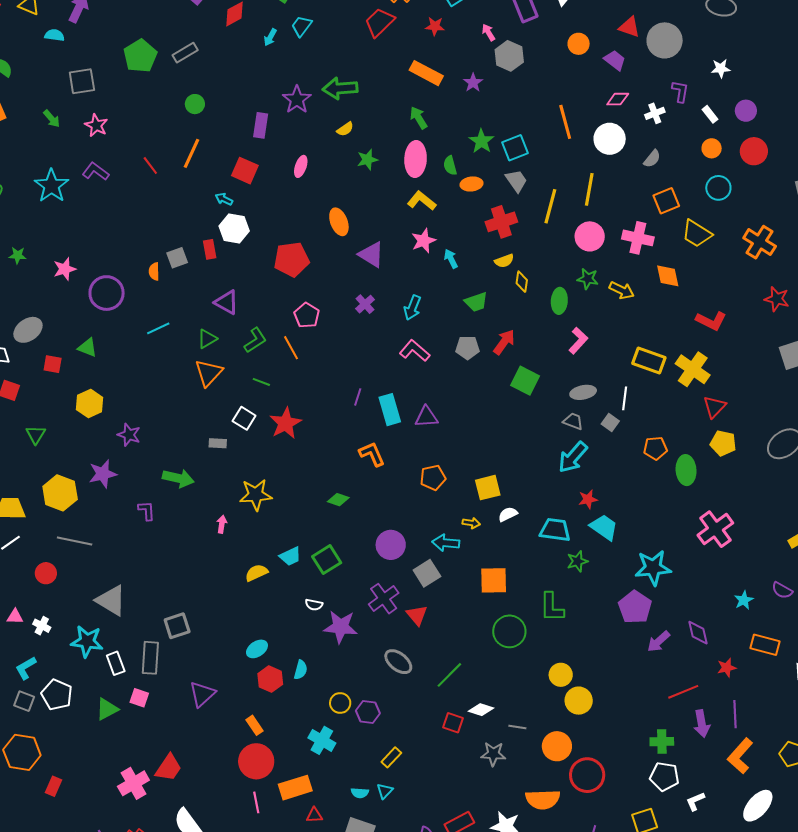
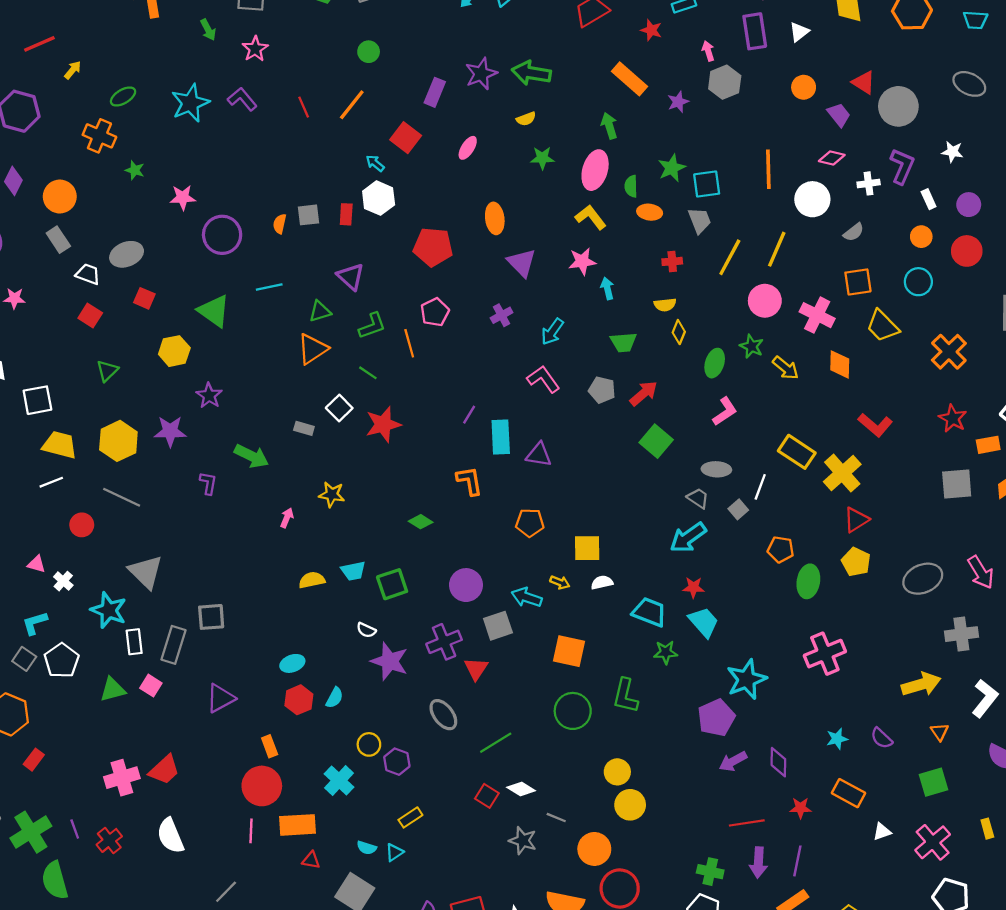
purple L-shape: (680, 91) -> (902, 166), size x1.4
red cross: (501, 222) -> (672, 261), size x0.6
green triangle: (87, 348) -> (214, 311), moved, size x1.5
yellow star: (256, 495) -> (332, 494), size x0.7
cyan star: (653, 568) -> (747, 679), turned -30

